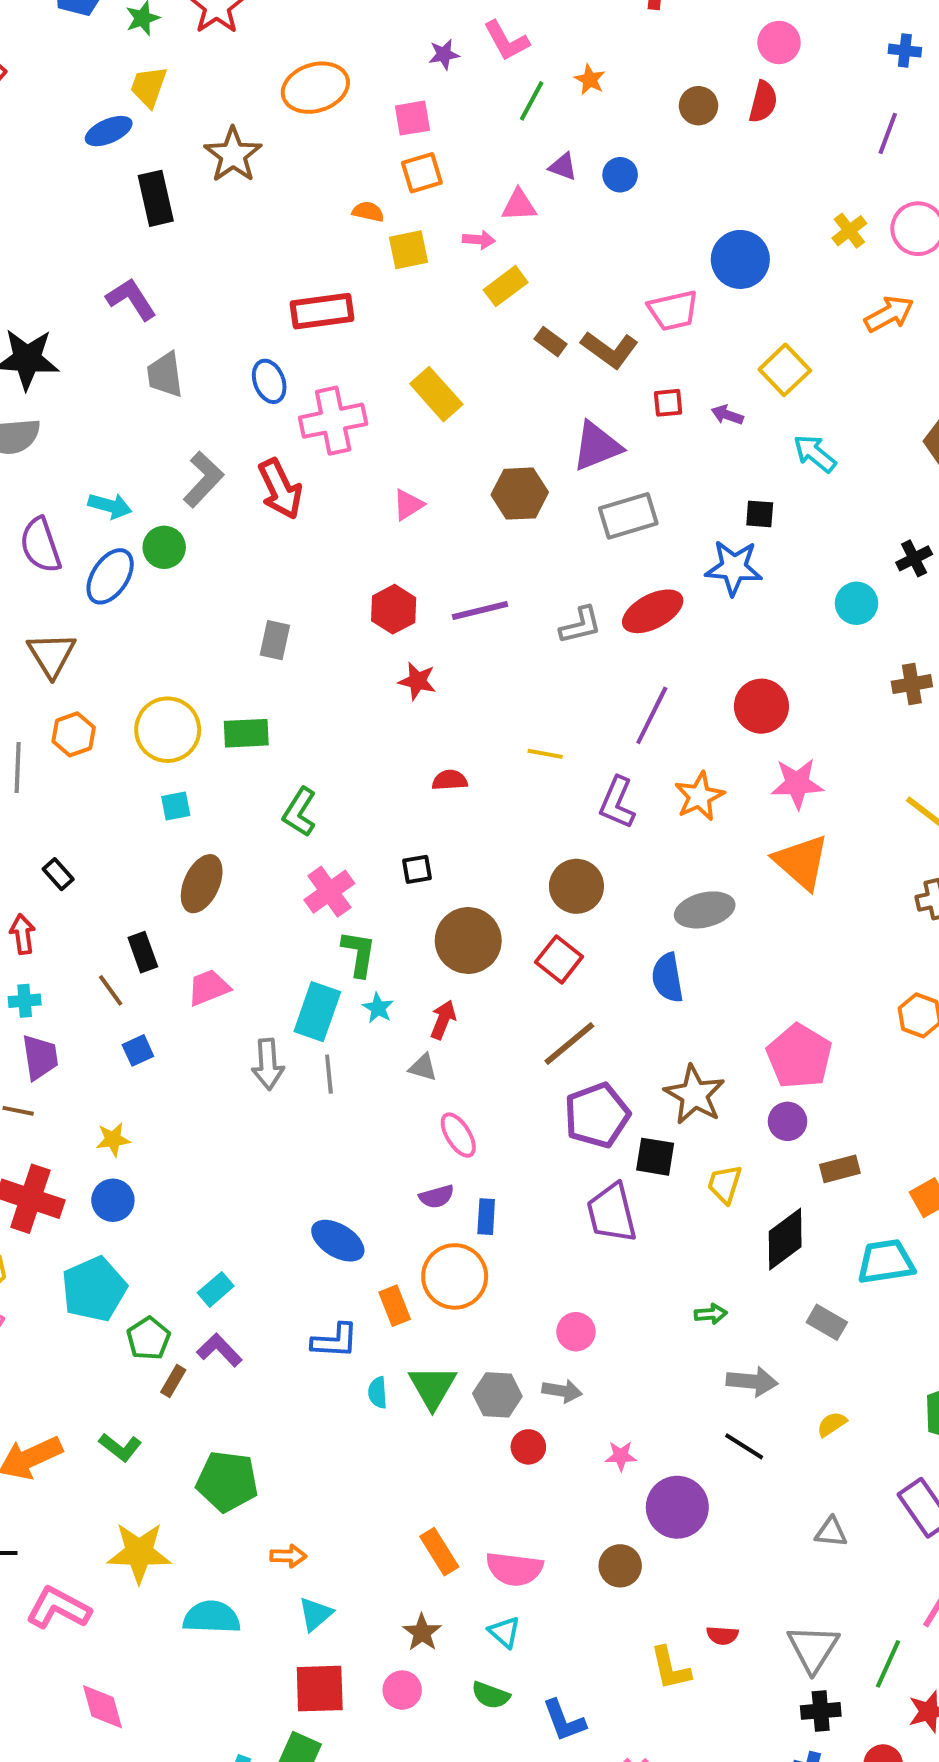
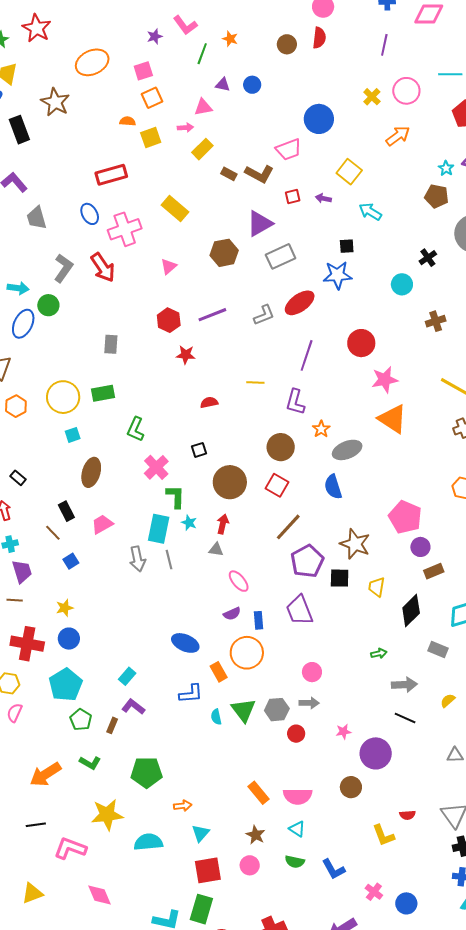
orange star: (699, 796) -> (321, 429), moved, size x0.7
purple circle: (788, 1121) -> (420, 547), moved
purple trapezoid: (612, 1213) -> (299, 610), moved
green pentagon: (148, 1338) -> (81, 720), moved

